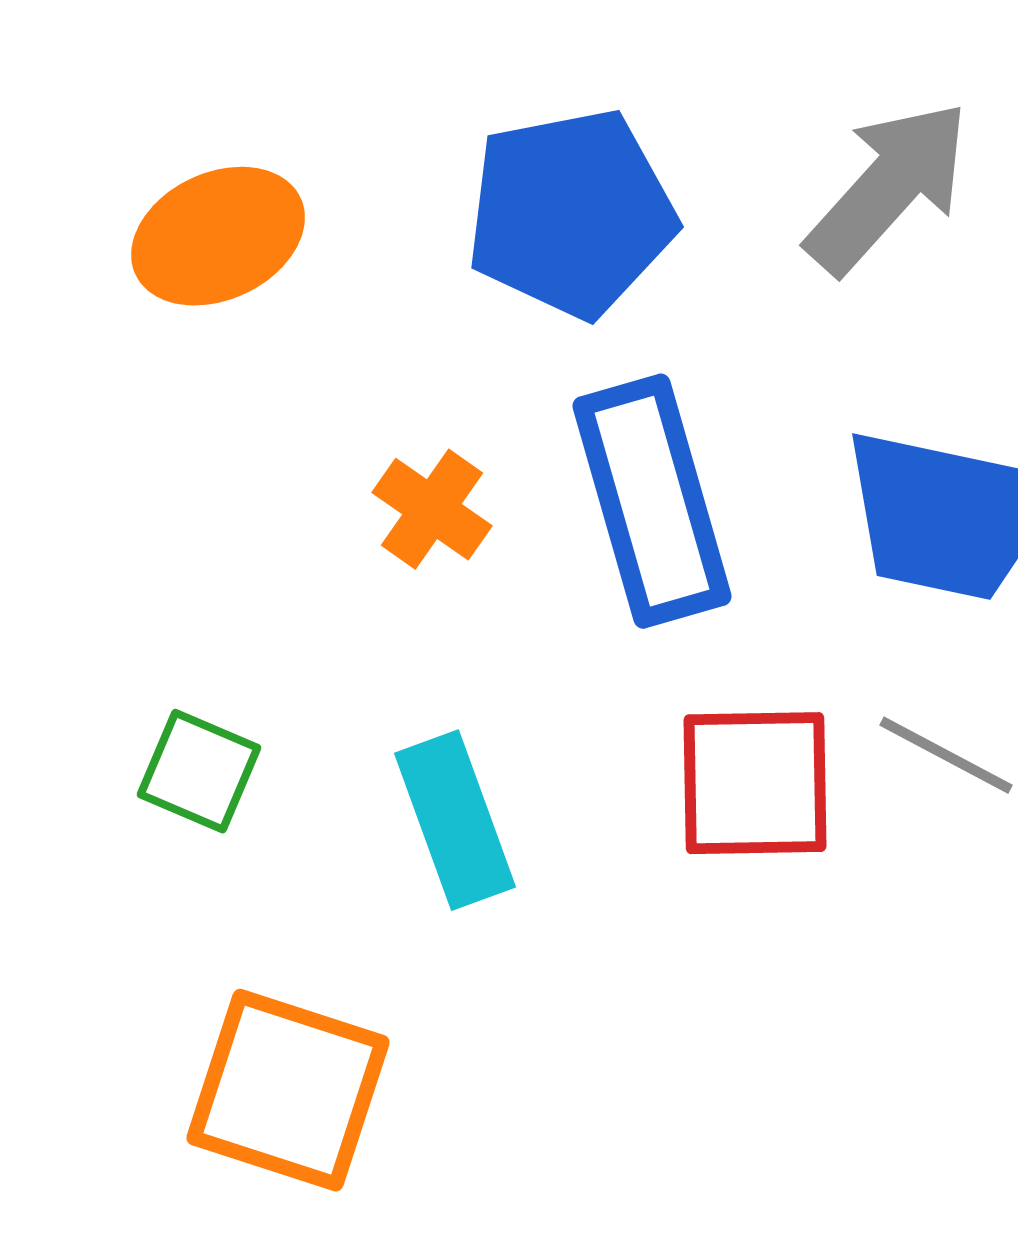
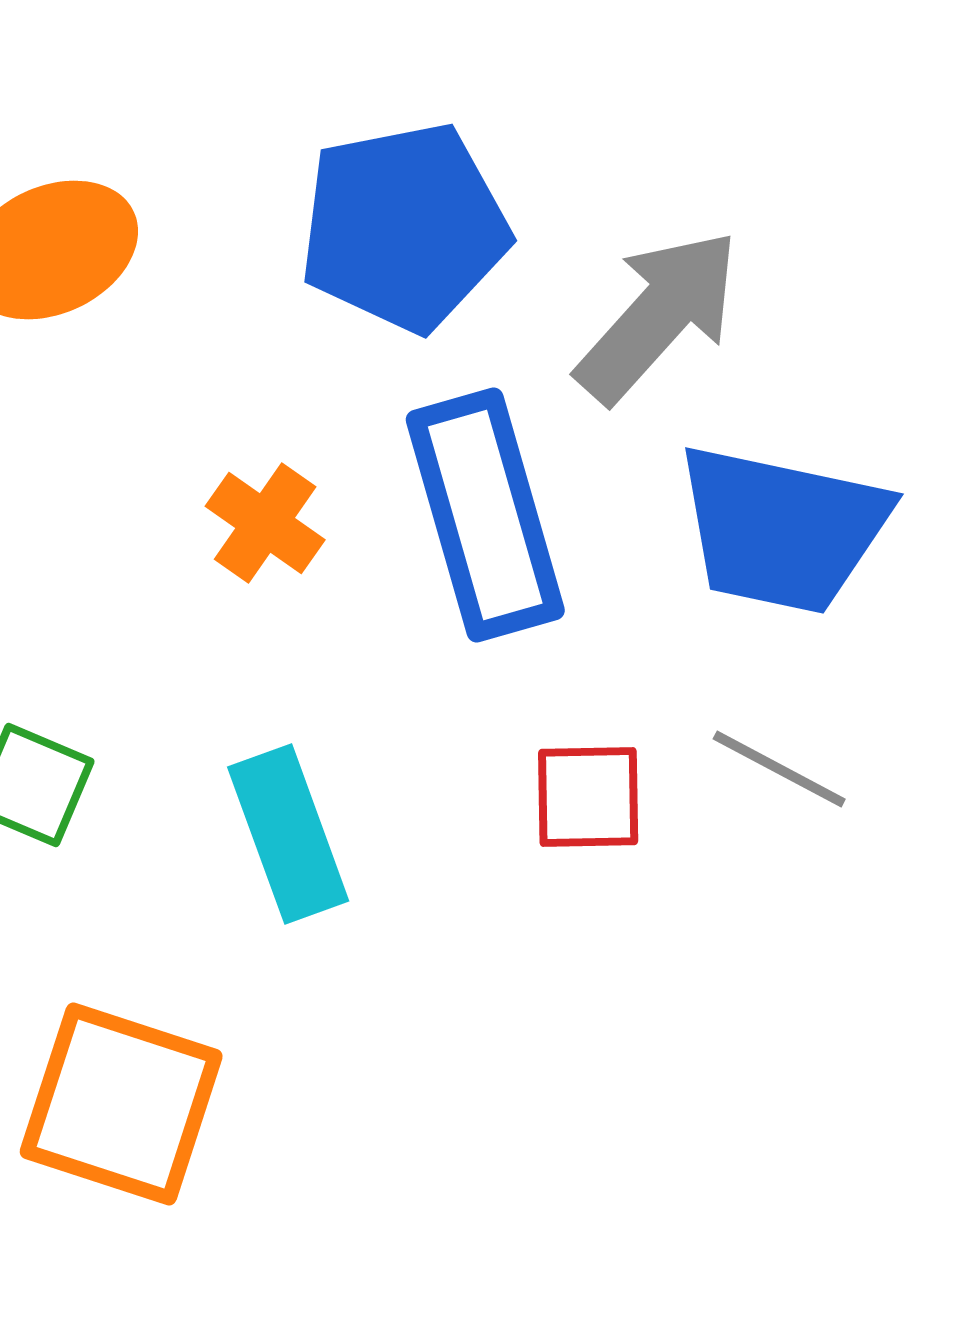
gray arrow: (888, 187) -> (658, 316), moved
red square: (755, 783) -> (588, 797), size x0.7

